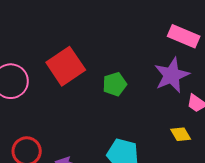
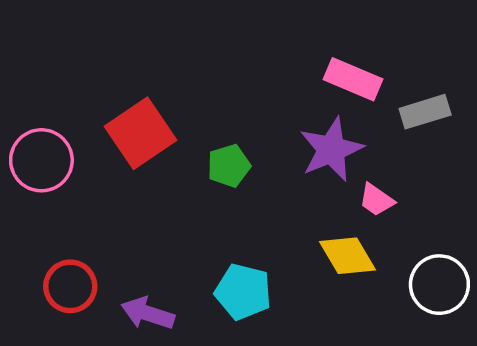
yellow diamond: (181, 134) -> (348, 256), size x1.5

